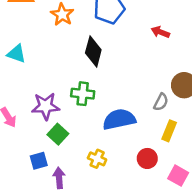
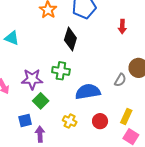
red arrow: (160, 32) -> (122, 27), turned -112
yellow rectangle: (169, 131) -> (126, 116), moved
red circle: (147, 158) -> (100, 121), moved

